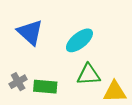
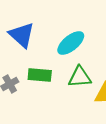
green rectangle: (45, 87) -> (40, 75), moved

